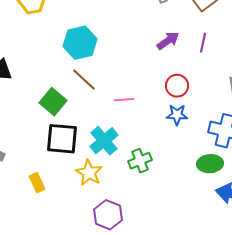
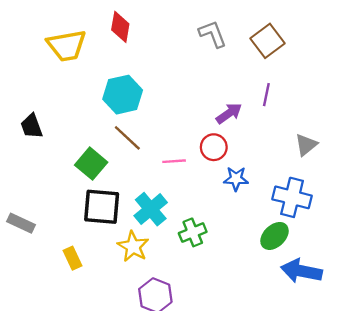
purple arrow: (168, 41) -> (229, 113), moved
red circle: (177, 86) -> (214, 147), moved
green ellipse: (210, 164) -> (274, 236), turned -40

